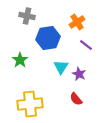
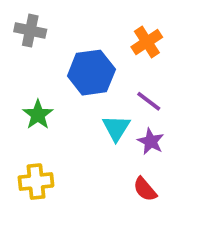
gray cross: (27, 16) -> (30, 31), moved
purple line: (86, 45) -> (149, 101), moved
yellow cross: (30, 104) -> (36, 182), moved, size x0.7

